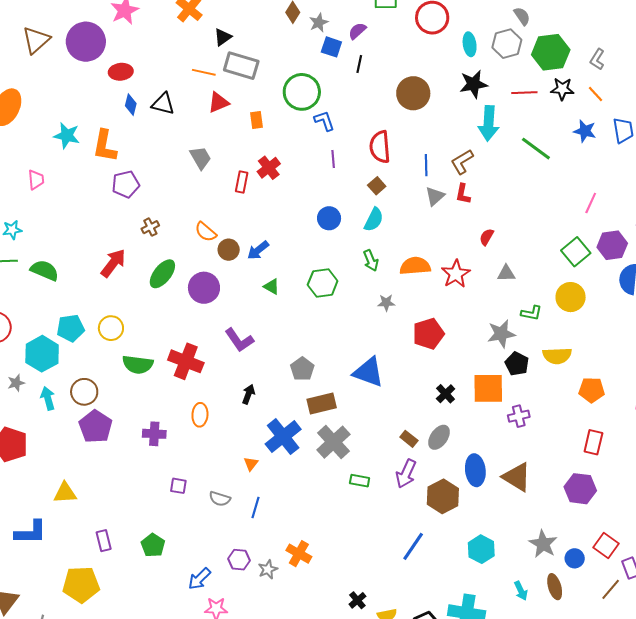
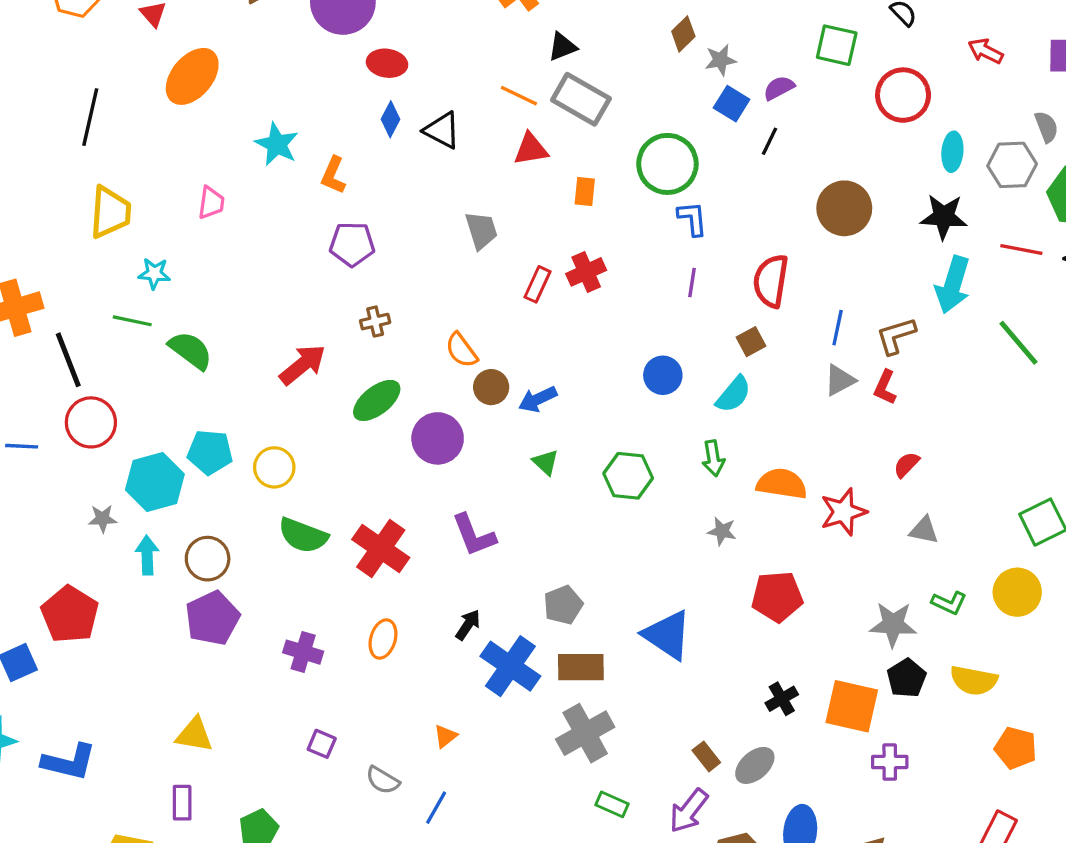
orange L-shape: (105, 146) -> (333, 175), size x0.7
blue cross: (283, 437) -> (510, 666), moved, turned -30
yellow triangle: (65, 493) -> (194, 735), moved

